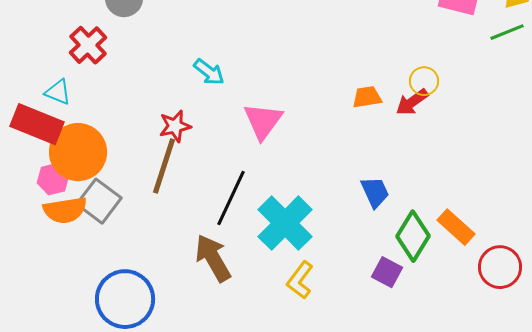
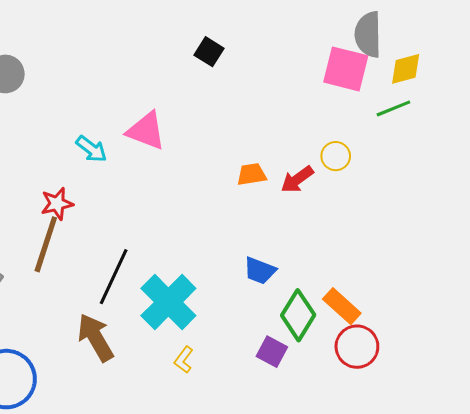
yellow circle: (424, 81) -> (336, 156), moved
pink triangle: (263, 121) -> (146, 131), moved, turned -45
blue trapezoid: (375, 192) -> (260, 271), turned 136
red circle: (500, 267) -> (357, 347), moved
yellow L-shape: (300, 280) -> (184, 360), size x0.7

